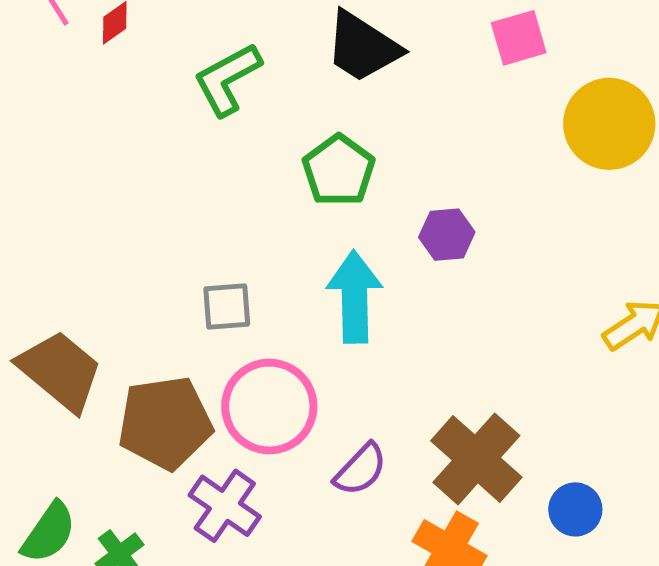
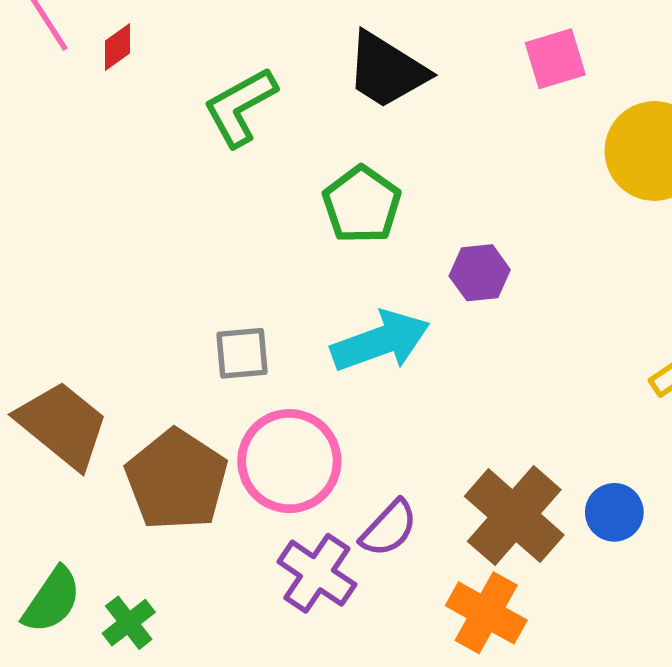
cyan arrow: (355, 297) -> (380, 341), turned 72
brown pentagon: (165, 423) -> (177, 480), turned -30
purple cross: (225, 506) -> (317, 573), moved
blue circle: (575, 509) -> (614, 512), moved

